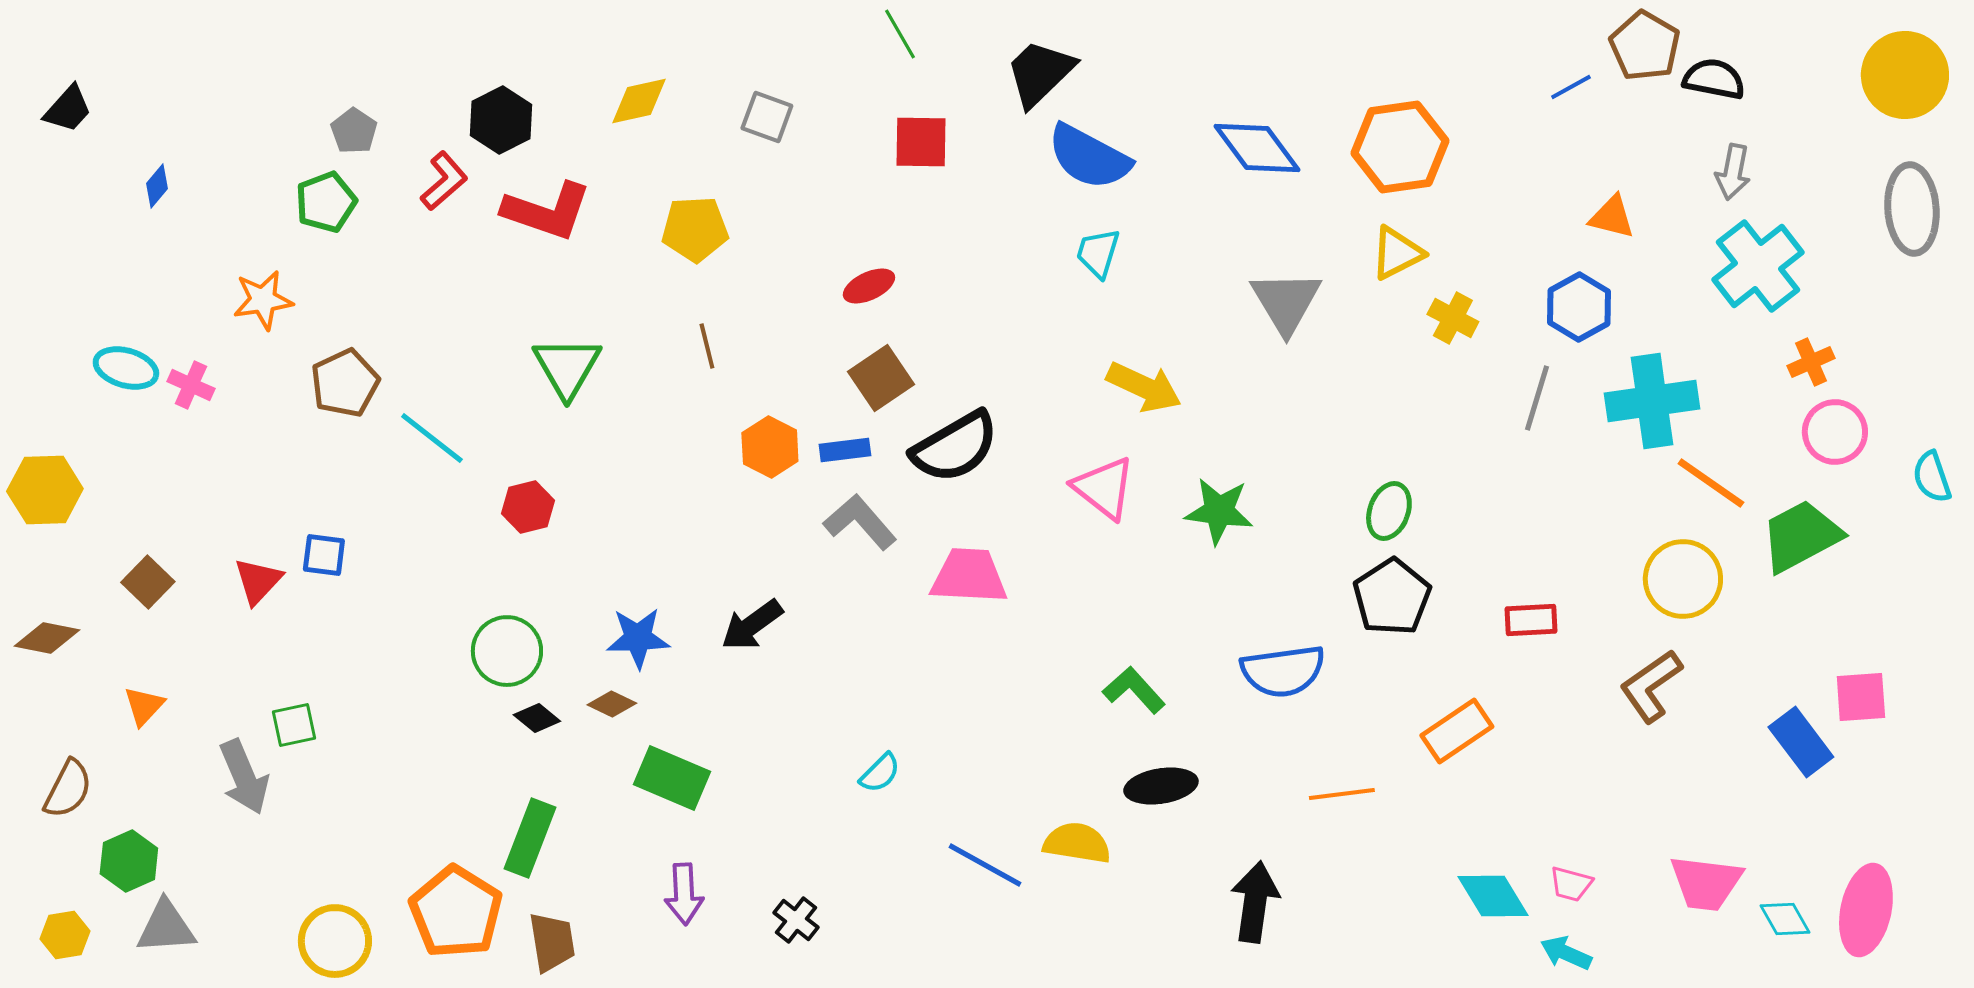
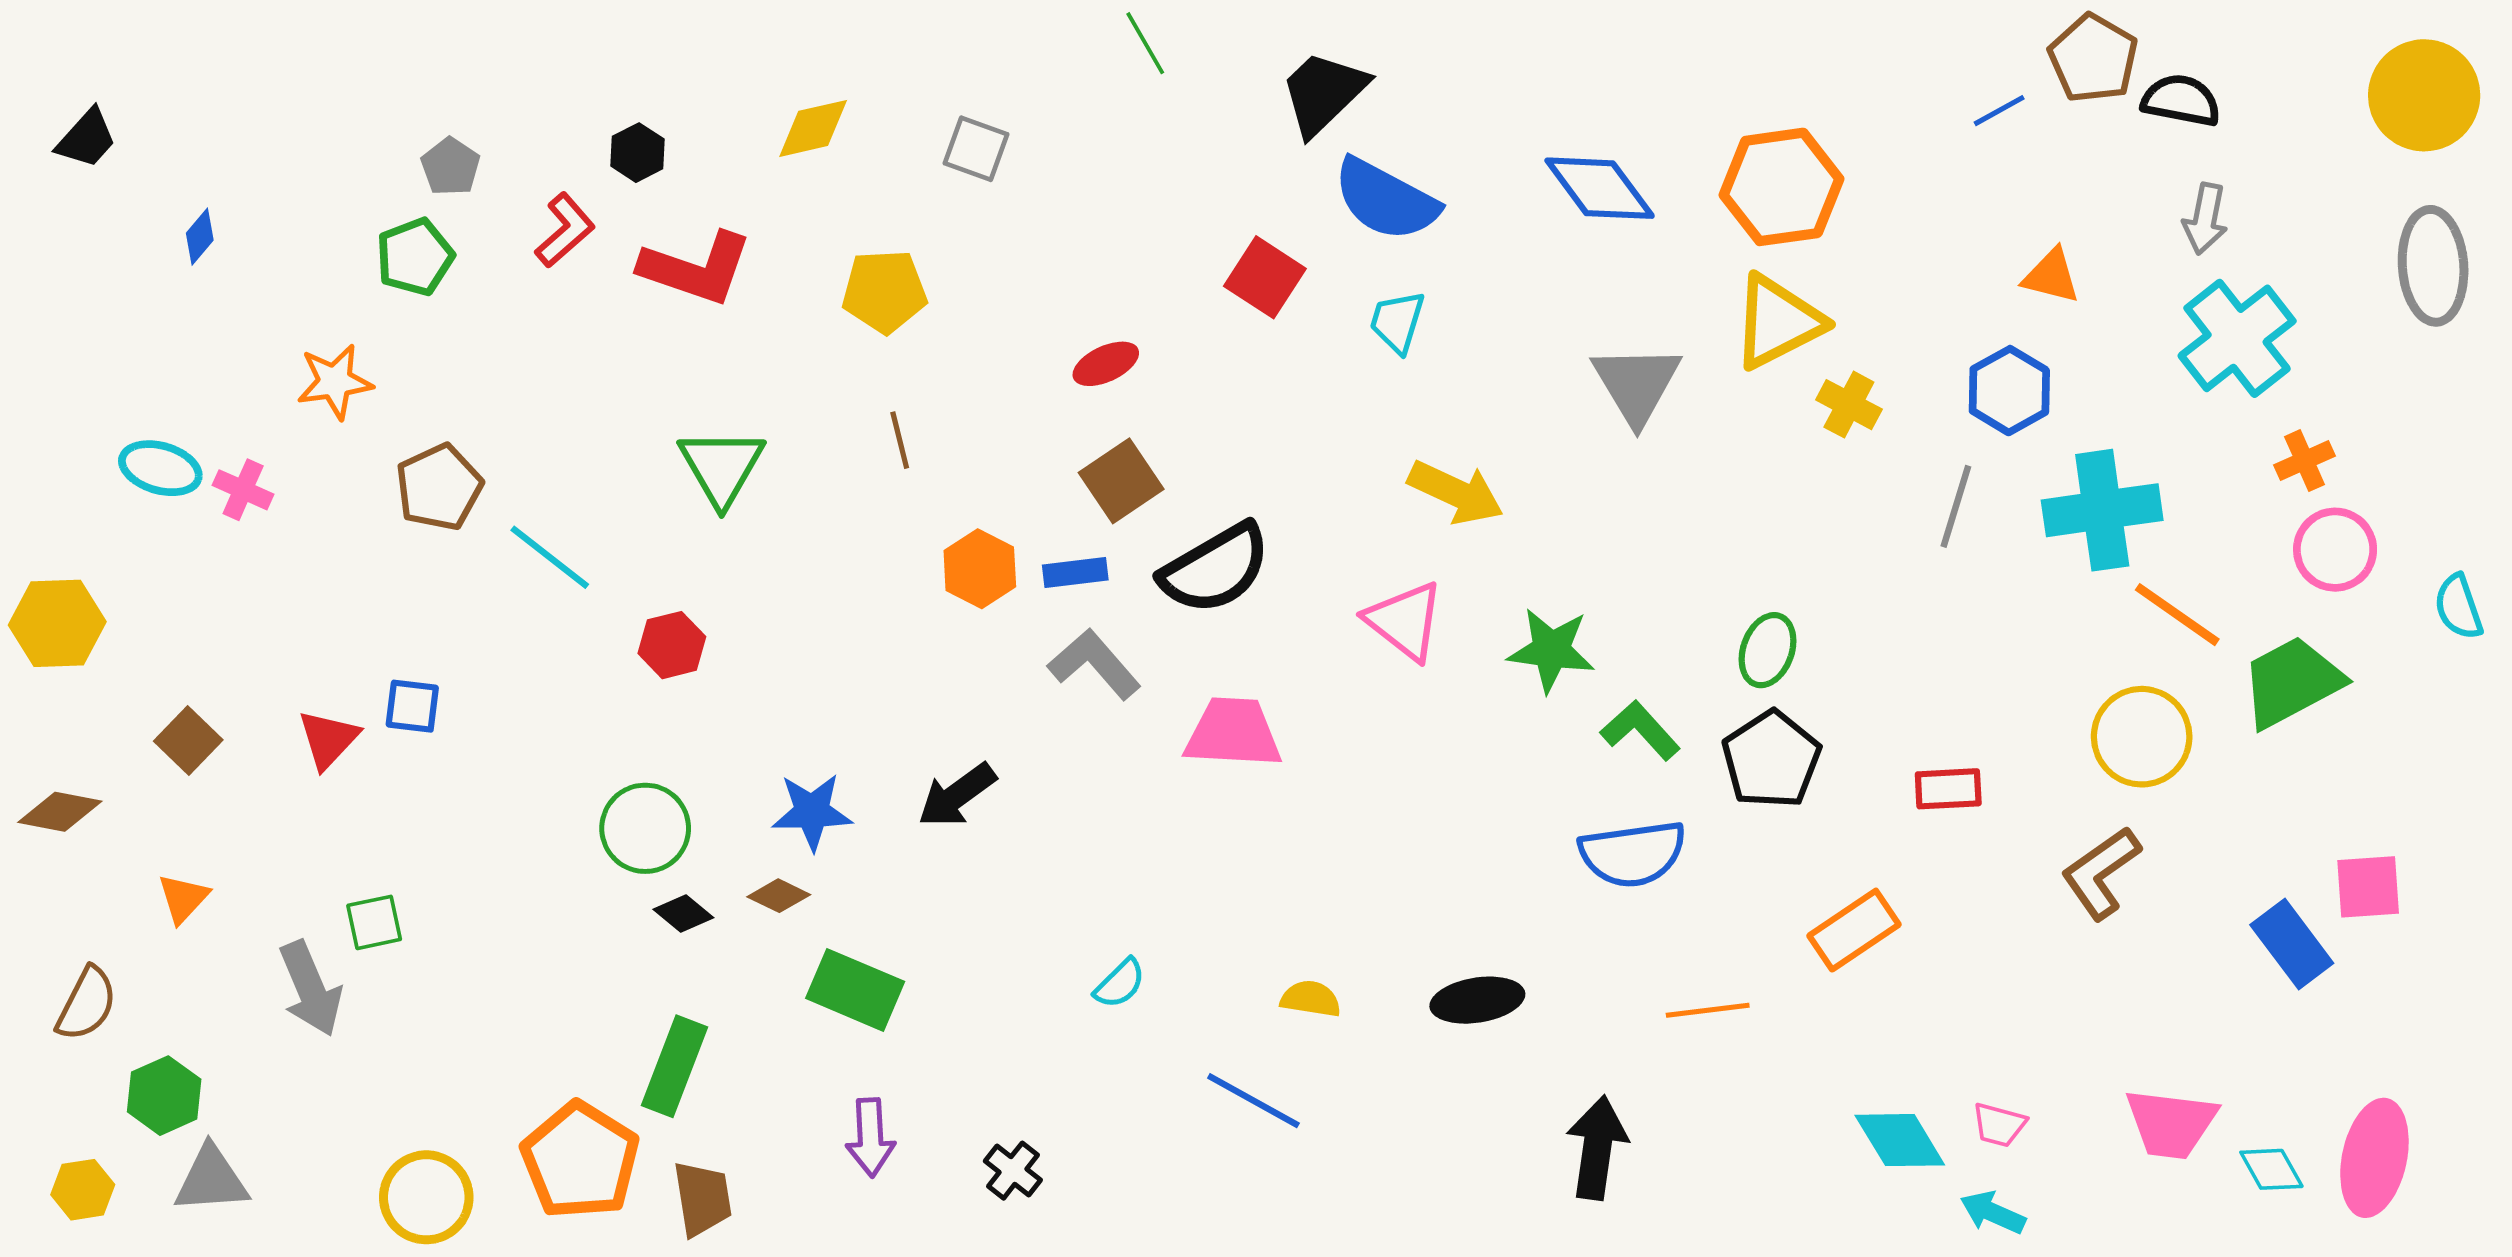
black hexagon: (501, 120) -> (638, 153), size x0.7
red square: (921, 142) -> (1265, 277), moved, turned 32
yellow triangle: (1397, 253) -> (1778, 322), size x1.4
green L-shape: (1134, 690) -> (1640, 730), moved
yellow semicircle: (1077, 843) -> (1311, 999), moved, size x0.7

